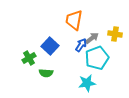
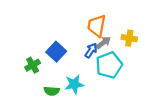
orange trapezoid: (74, 20) -> (97, 26), moved
green semicircle: (46, 73) -> (52, 91), moved
cyan star: (87, 83) -> (74, 84), moved

